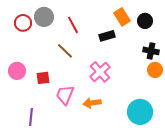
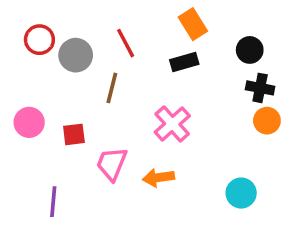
gray circle: (44, 17) -> (76, 55), moved
orange rectangle: (122, 17) -> (193, 24), moved
black circle: (145, 21) -> (250, 50), moved
brown line: (65, 51) -> (112, 88), turned 60
cyan circle: (140, 112) -> (241, 193), size x0.7

